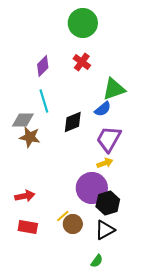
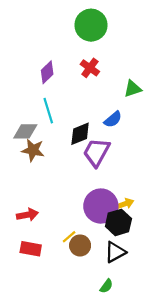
green triangle: (114, 89) -> (133, 89), moved, size x0.7
purple trapezoid: (109, 139) -> (96, 152), moved
yellow arrow: (105, 163) -> (125, 204), moved

